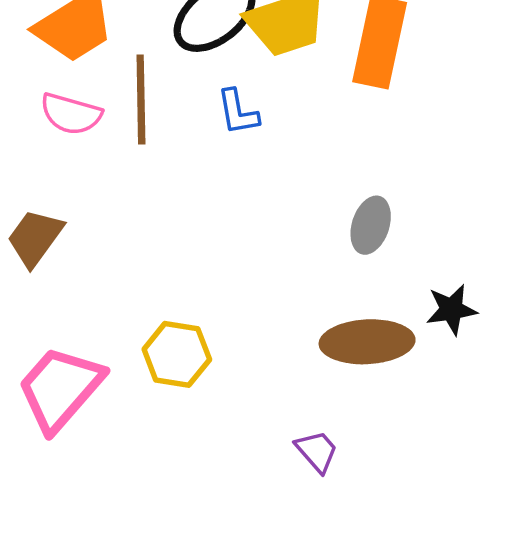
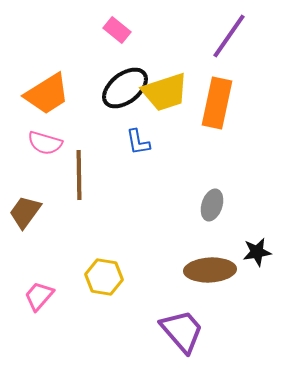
brown line: (141, 100) -> (79, 175), moved
pink trapezoid: (60, 388) -> (39, 296), size x0.6
purple trapezoid: (317, 451) -> (182, 331), size x1.8

